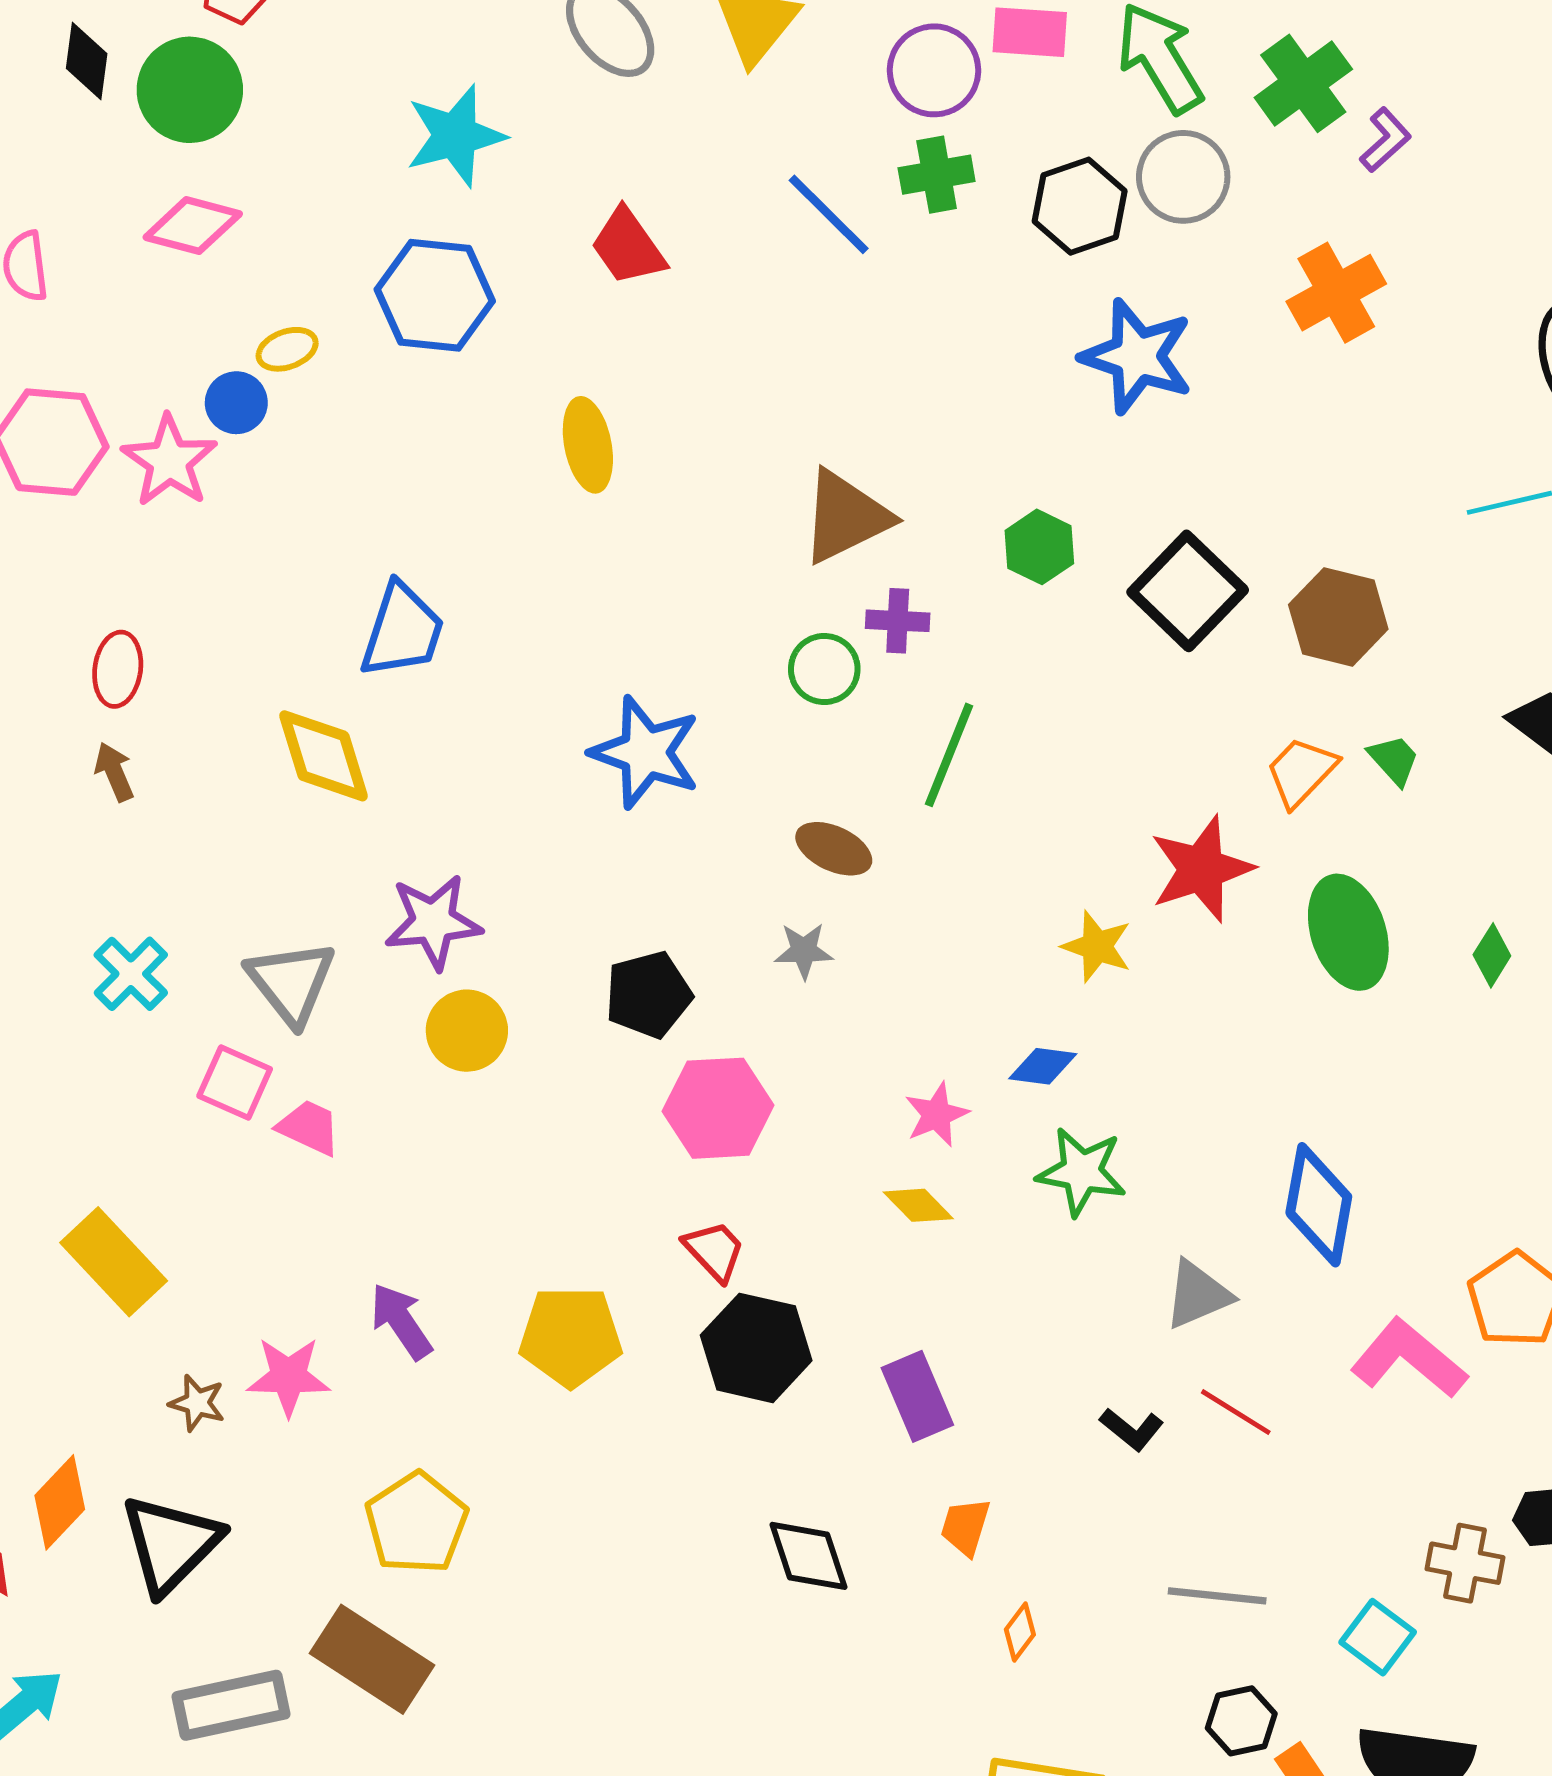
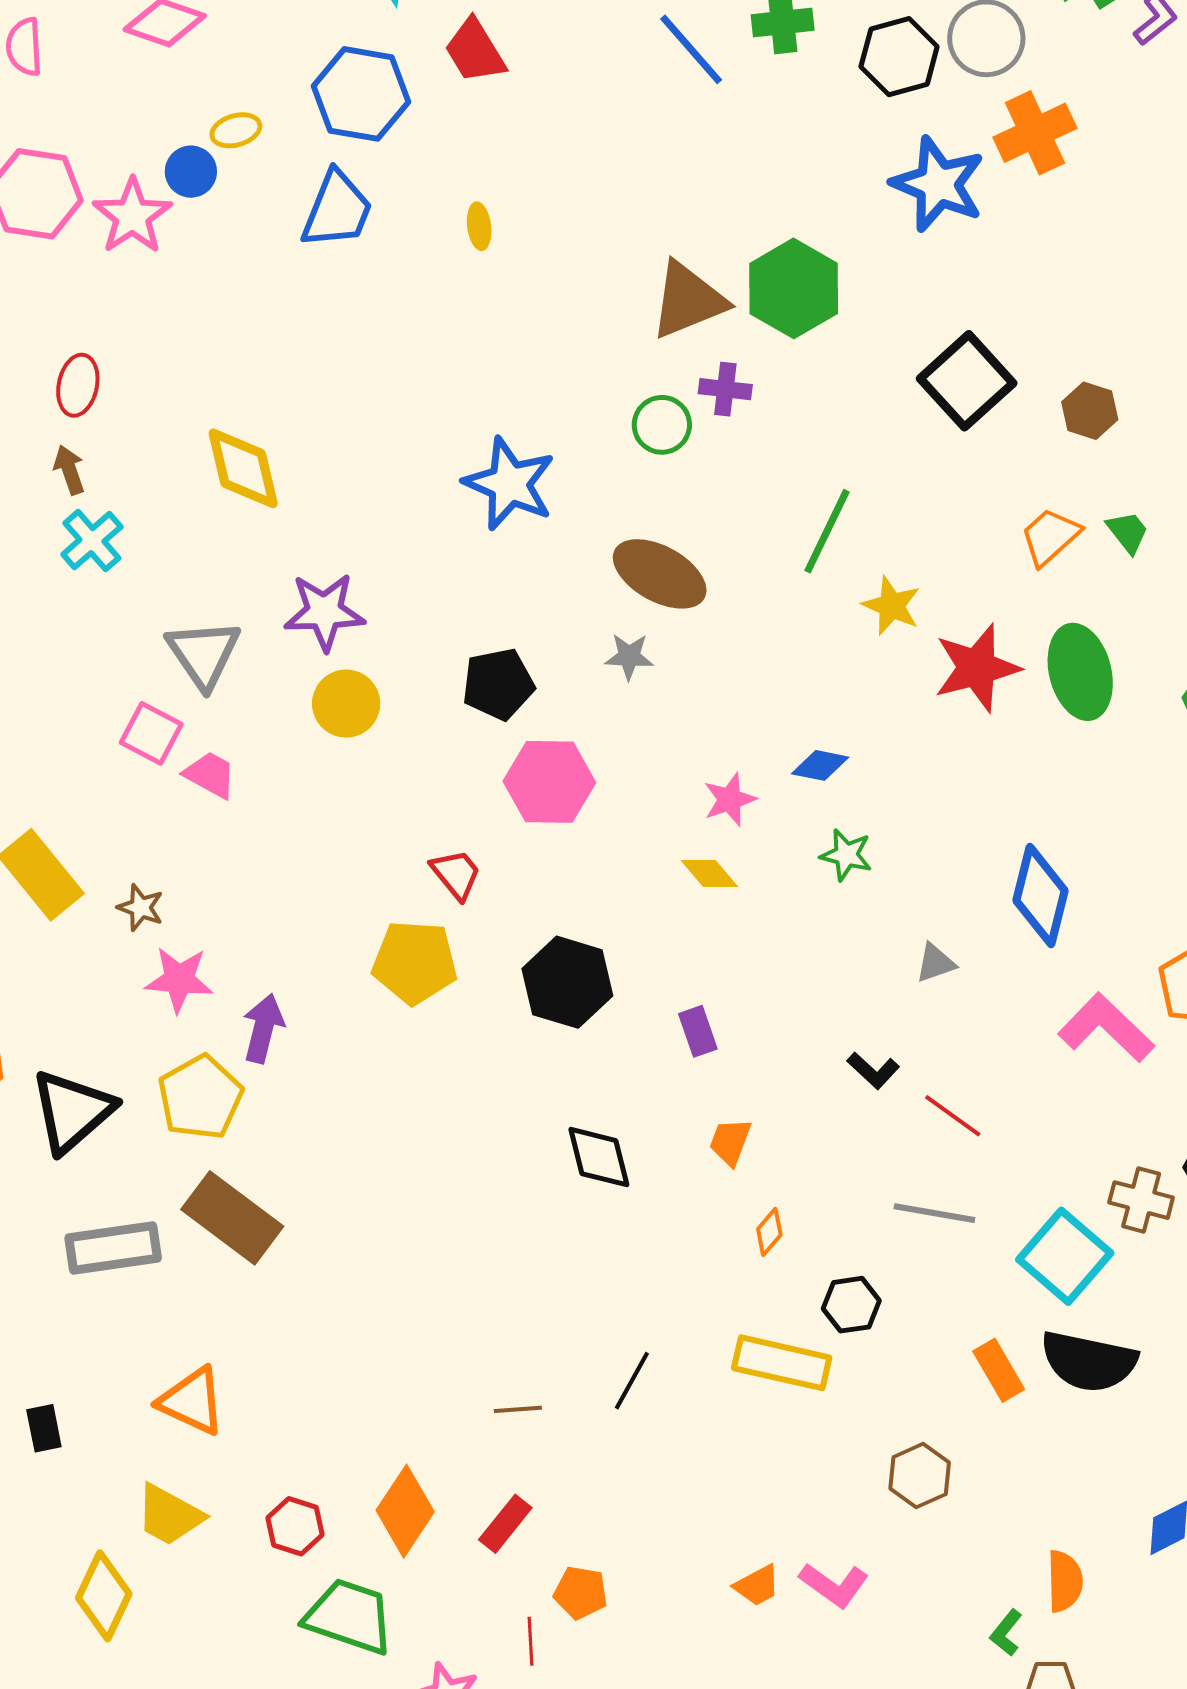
red trapezoid: (628, 247) -> (475, 51), moved
orange cross: (1336, 293) -> (1035, 133), moved
yellow ellipse: (588, 445) -> (479, 226), size x0.6
green hexagon: (1039, 547) -> (794, 288), moved, size x1.6
brown hexagon: (1338, 617) -> (1090, 411), size x0.7
blue trapezoid: (402, 631) -> (337, 210), moved
green line: (949, 755) -> (827, 531), moved
brown ellipse: (834, 849) -> (660, 574), size x1.5
red star: (1201, 869) -> (977, 668), moved
yellow star: (1097, 946) -> (891, 606), moved
cyan cross: (131, 974) -> (92, 541), moved
green star: (1082, 1172) -> (846, 855), size x0.7
red trapezoid: (714, 1251) -> (456, 874), moved
gray triangle: (1198, 1295) -> (935, 963), size x0.7
purple arrow: (401, 1321) -> (263, 1028), moved, turned 44
purple rectangle: (917, 1396) -> (698, 1031), size x0.7
brown star: (197, 1403) -> (141, 908), moved
red line: (1236, 1412) -> (953, 1116), moved
yellow pentagon: (416, 1523) -> (200, 1097), moved
cyan square: (1378, 1637) -> (1065, 1256), size x1.5
black hexagon: (1241, 1721) -> (851, 1305), moved

